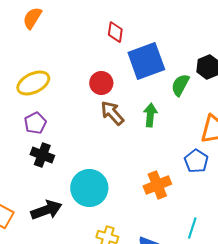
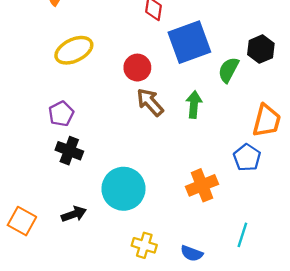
yellow ellipse: (33, 83) -> (74, 50), moved
black arrow: (46, 210) -> (74, 214), size x0.7

